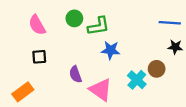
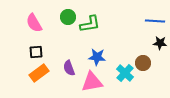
blue star: (111, 50) -> (97, 57), moved
pink triangle: (101, 90) -> (92, 82), turned -45
orange rectangle: (23, 92) -> (39, 73), moved

